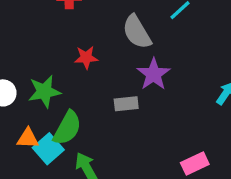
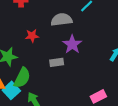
gray semicircle: (137, 32) -> (62, 20), turned 115

